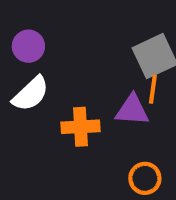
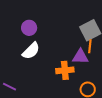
orange cross: (80, 127) -> (65, 70), moved

